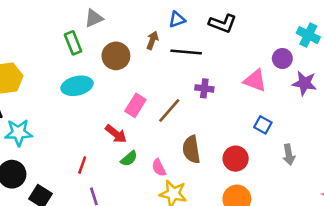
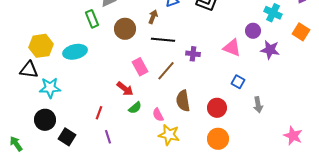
black line: (186, 52) -> (163, 40), moved
cyan ellipse: (77, 86) -> (75, 52), moved
pink rectangle: (135, 105) -> (140, 67), turned -60

